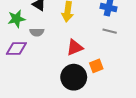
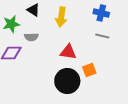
red triangle: (75, 47) -> (68, 52), turned 30

